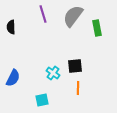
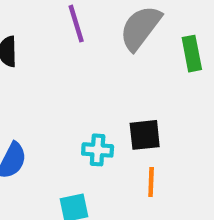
cyan cross: (53, 73) -> (98, 150), turned -32

